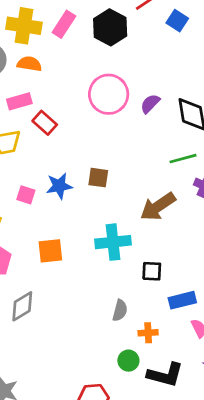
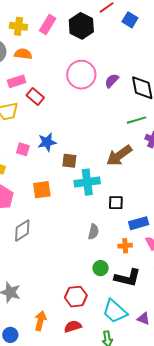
yellow cross: (24, 26) -> (18, 26), size x0.7
brown square: (98, 178) -> (69, 161), moved
orange cross: (148, 333) -> (125, 246), moved

